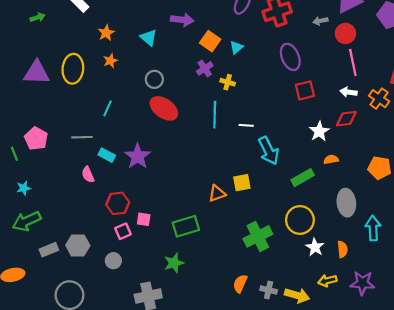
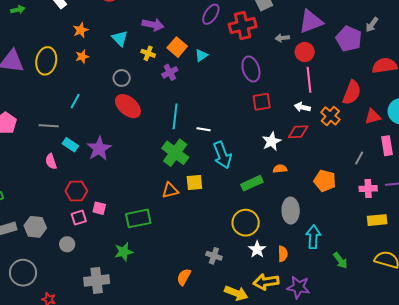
yellow cross: (228, 82) -> (148, 53), moved
green cross: (258, 236) -> (175, 153), moved, turned -32
yellow arrow: (327, 281) -> (266, 282), size x1.4
gray cross: (269, 290) -> (214, 256), moved

